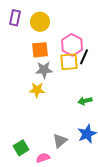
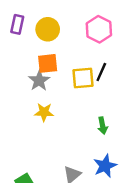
pink hexagon: (72, 45) -> (99, 29), moved
gray star: (44, 70) -> (39, 81), moved, turned -30
green arrow: (85, 101) -> (103, 126), turned -88

